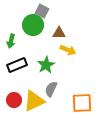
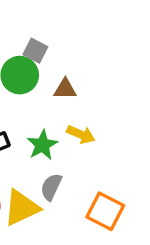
yellow arrow: (68, 50) -> (81, 134), moved
orange square: (82, 103) -> (105, 211), turned 30

